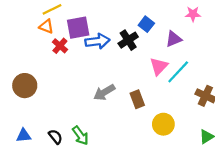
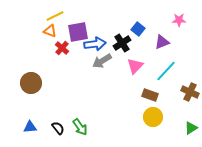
pink triangle: (159, 66) -> (135, 66), moved
gray arrow: (104, 92) -> (102, 61), moved
brown rectangle: (137, 99) -> (150, 95), moved, turned -49

